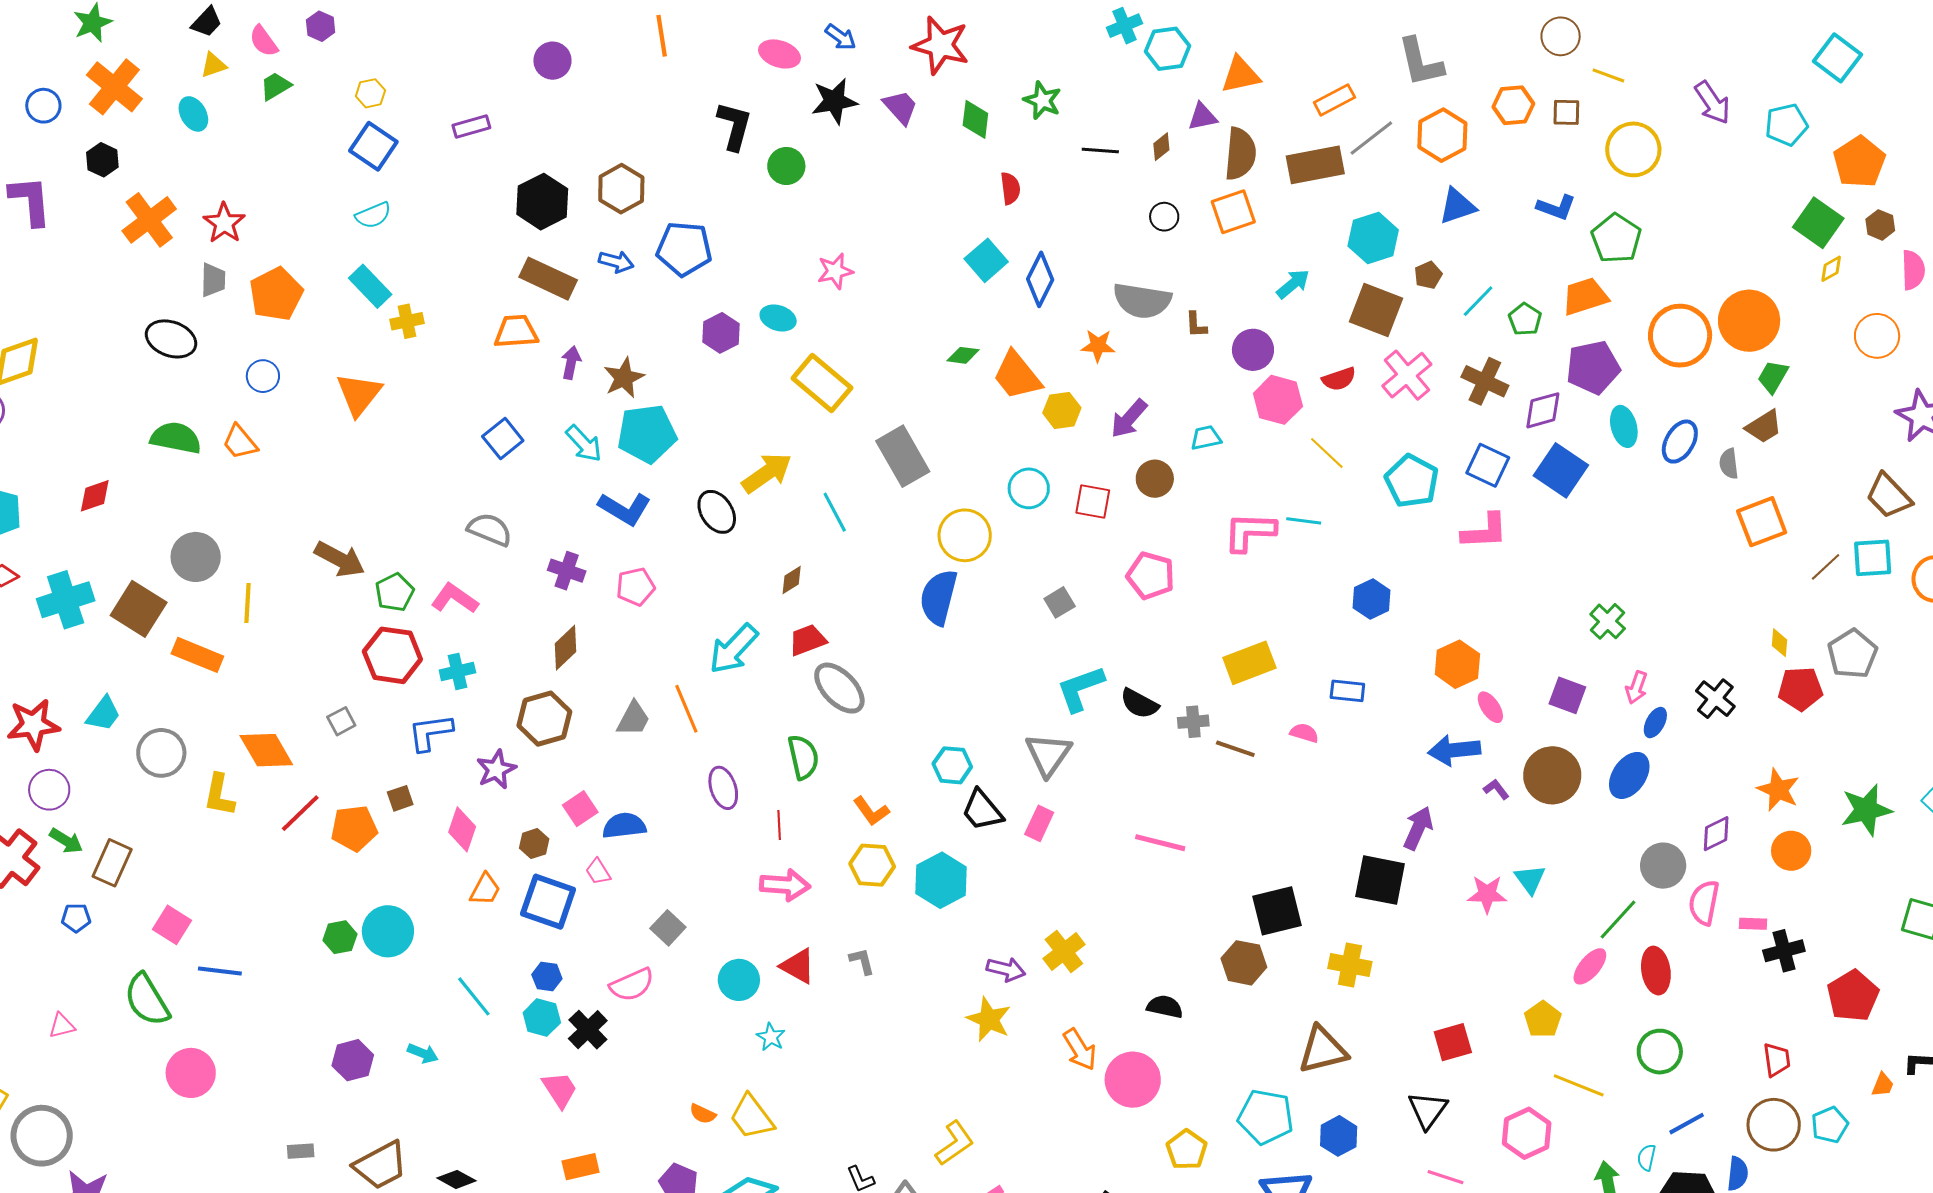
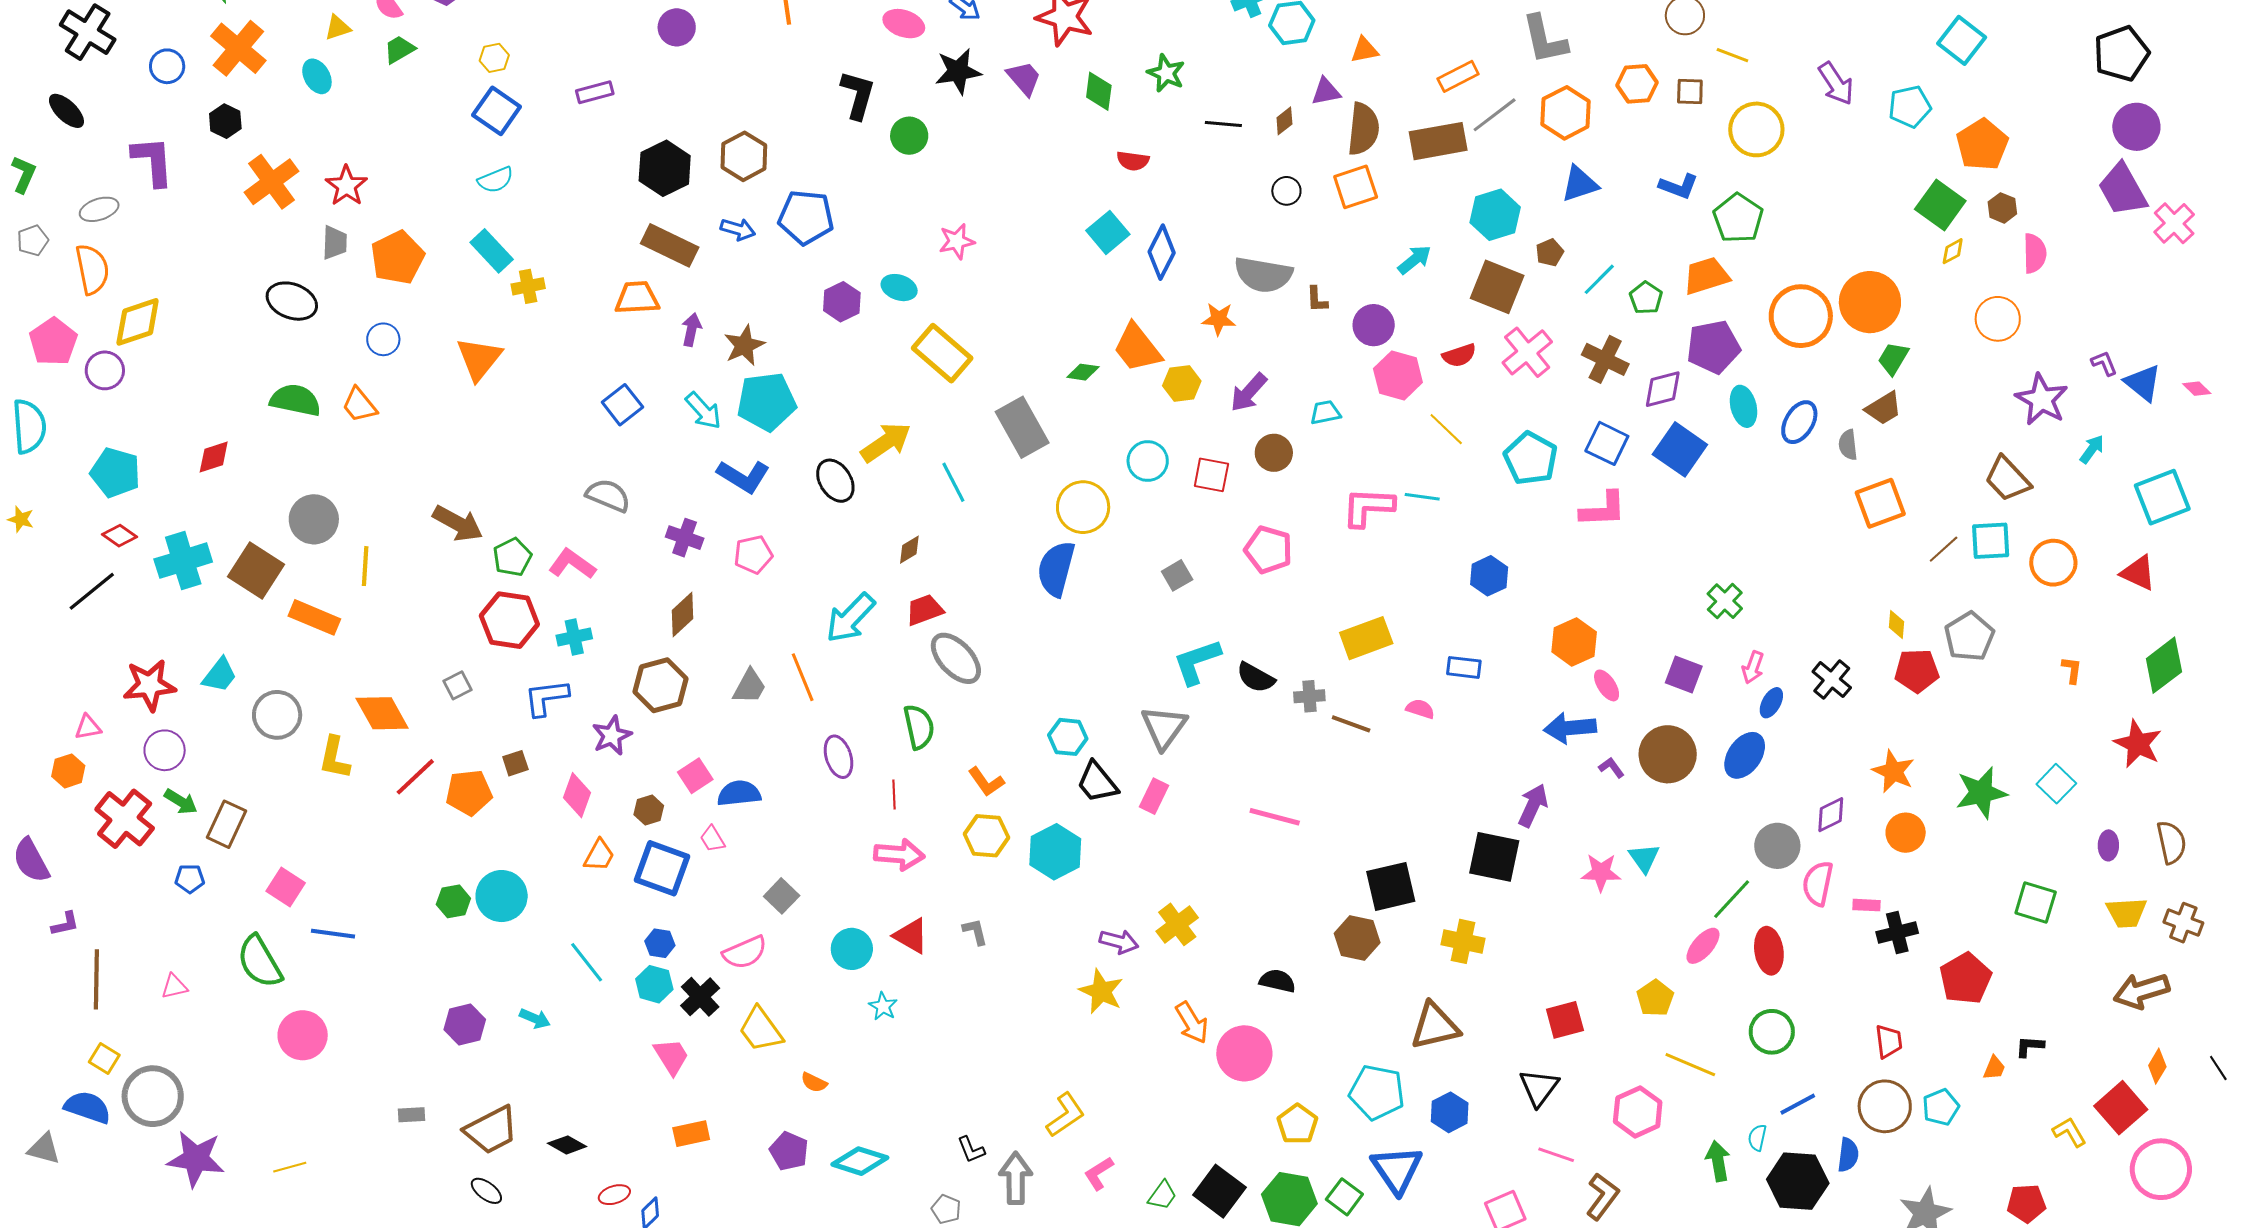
orange triangle: (1240, 75) -> (1364, 50), size x0.7
red semicircle: (1010, 188) -> (1133, 161), turned 104
green diamond: (963, 355) -> (1083, 372), moved
yellow trapezoid: (752, 1117) -> (761, 1030), moved

